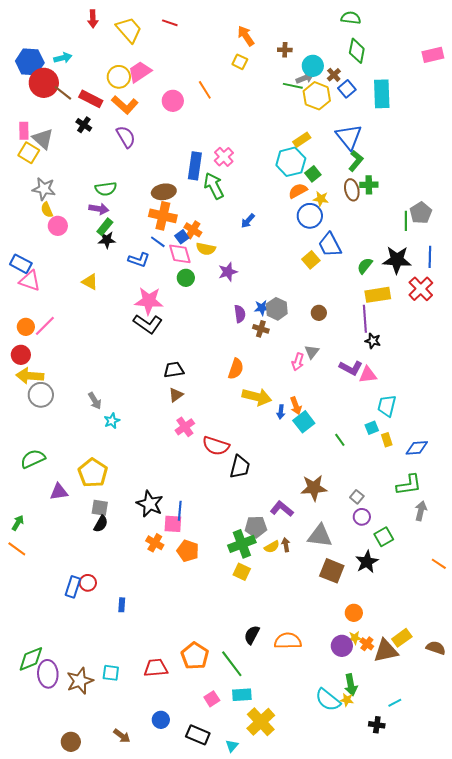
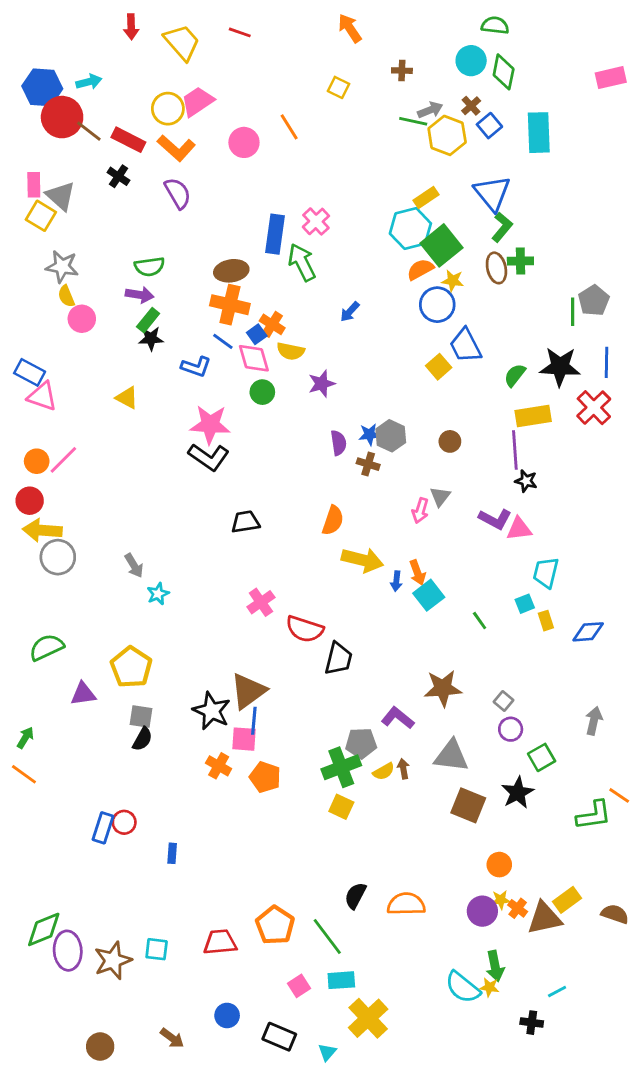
orange arrow: (246, 36) -> (350, 28), moved
cyan circle: (313, 66) -> (471, 61), moved
green square: (313, 174) -> (441, 245), size x1.8
brown triangle: (176, 395) -> (248, 691), moved, size x1.8
green L-shape: (409, 485) -> (594, 815), moved

